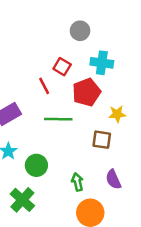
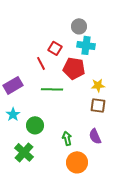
gray circle: (80, 31) -> (79, 26), moved
red pentagon: (86, 92) -> (74, 68), turned 30
brown square: (102, 140) -> (98, 105), moved

